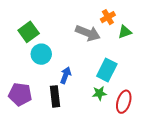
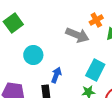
green square: (29, 32) -> (13, 23), moved

